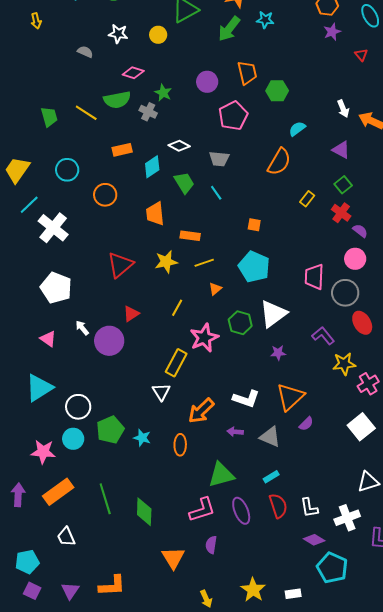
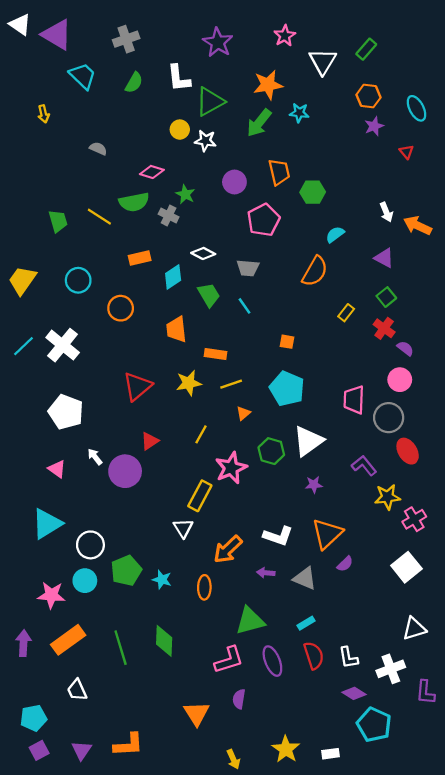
white star: (118, 34) -> (205, 141), moved
cyan line: (29, 205) -> (23, 346), moved
green diamond: (144, 512) -> (164, 641), moved
purple square: (32, 591) -> (39, 750), turned 36

